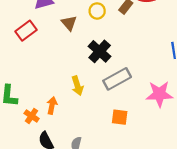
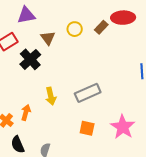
black cross: (100, 51) -> (30, 59), moved
pink star: (159, 94) -> (123, 127), moved, turned 30

